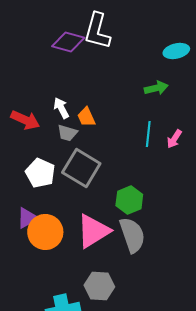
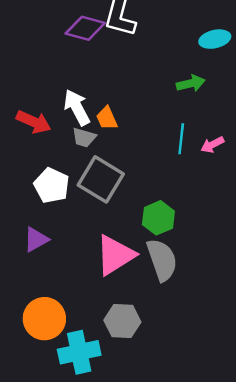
white arrow: (61, 108) -> (77, 107), size x1.4
pink arrow: (174, 139) -> (212, 145), turned 30
orange circle: (45, 232) -> (44, 319), moved

